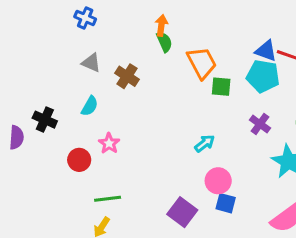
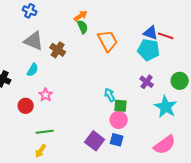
orange arrow: (161, 25) -> (81, 16), turned 48
gray triangle: (91, 63) -> (34, 41), size x1.5
green square: (221, 87) -> (121, 106), moved
cyan arrow: (205, 143) -> (110, 95), turned -80
blue square: (226, 203) -> (117, 140), moved

